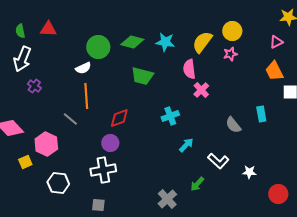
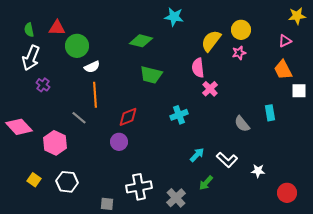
cyan star: (165, 42) -> (174, 17), moved
green circle: (98, 47) -> (77, 46), moved
cyan arrow: (186, 145) -> (197, 155), moved
yellow square: (25, 162) -> (34, 180), moved, turned -32
white cross: (103, 170) -> (139, 187), moved

